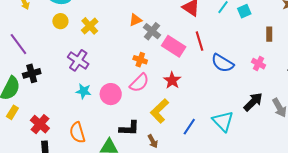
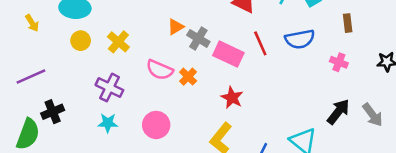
purple line: (18, 44) -> (31, 76), turned -70
orange cross: (140, 60) -> (188, 77), turned 32
blue semicircle: (222, 63) -> (300, 39), moved, turned -35
pink semicircle: (139, 83) -> (160, 70), moved, turned 75
cyan star: (84, 91) -> (108, 123), moved

